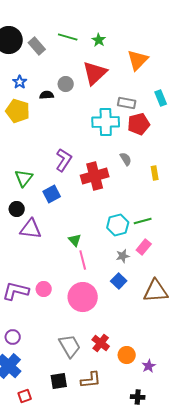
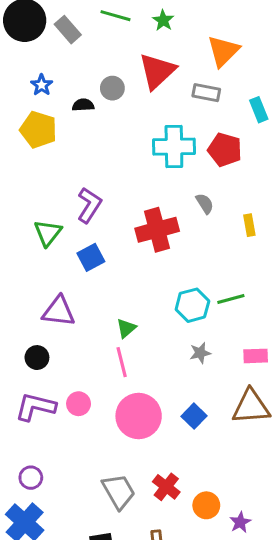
gray rectangle: (127, 103) -> (206, 93), moved
red pentagon: (139, 124) -> (225, 150), turned 30
purple L-shape: (64, 160) -> (89, 205), moved
black circle: (17, 209) -> (37, 358), moved
green triangle: (75, 240) -> (126, 328), turned 32
pink rectangle: (144, 247) -> (256, 356), moved, turned 49
pink line: (83, 260) -> (122, 362), moved
blue square: (119, 281) -> (194, 416), moved

